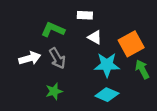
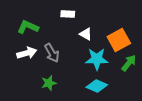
white rectangle: (85, 15) -> (68, 14), moved
green L-shape: (53, 30) -> (28, 27), moved
green arrow: (142, 69) -> (129, 63), turned 66

